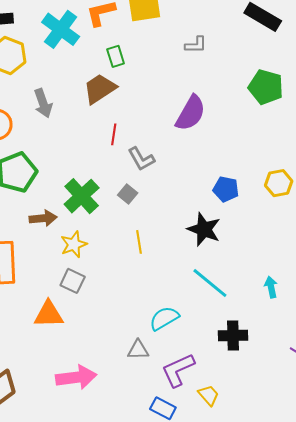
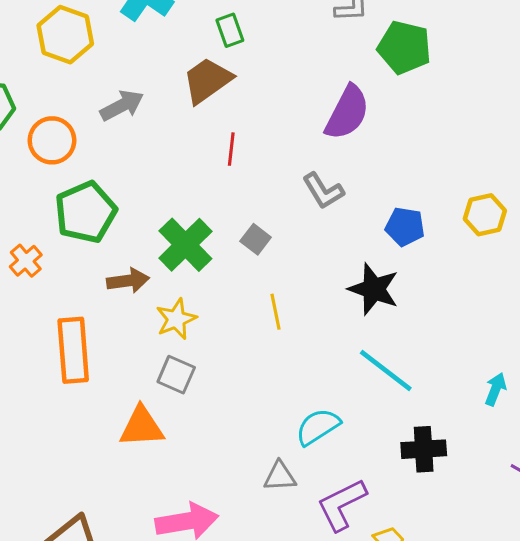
green pentagon: (266, 87) -> (404, 47), moved
gray arrow: (43, 103) -> (122, 106), turned -96
gray L-shape: (141, 159) -> (323, 191), moved
cyan arrow: (271, 287) -> (496, 389), moved, turned 35

